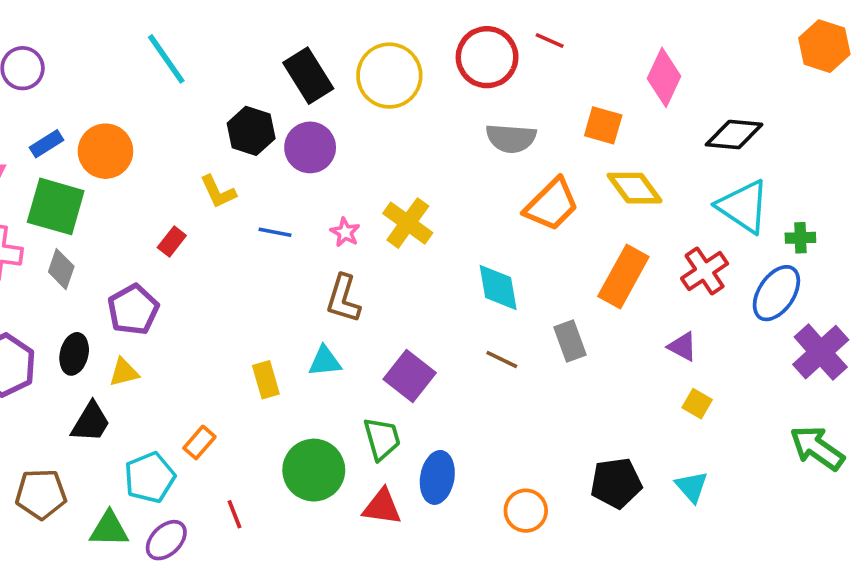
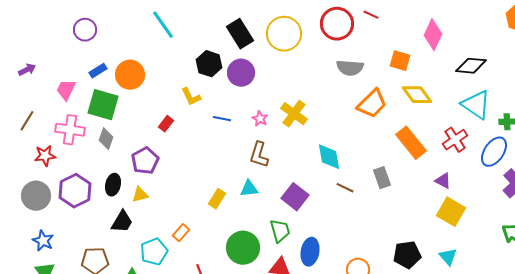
orange rectangle: (623, 277) -> (411, 143), turned -68
cyan diamond: (498, 288) -> (329, 157), moved
yellow rectangle: (266, 380) -> (217, 199), turned 48
yellow square: (697, 404) -> (451, 212), size x1.8

